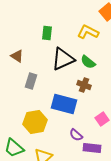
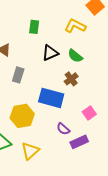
black triangle: (63, 59) -> (50, 53), size x0.7
brown cross: (84, 85) -> (71, 79), turned 32
purple rectangle: (92, 148) -> (79, 142), turned -30

